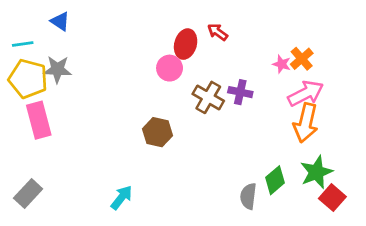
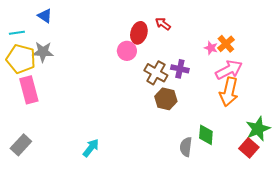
brown hexagon: (158, 132) -> (166, 99), moved
green star: (316, 172) -> (258, 129), moved
green diamond: (275, 180) -> (206, 135), turned -45

